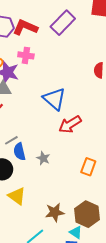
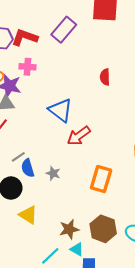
orange rectangle: (88, 167) -> (101, 179), size x1.4
cyan triangle: (76, 232) -> (77, 249), moved

